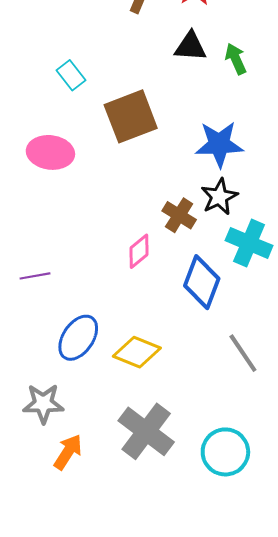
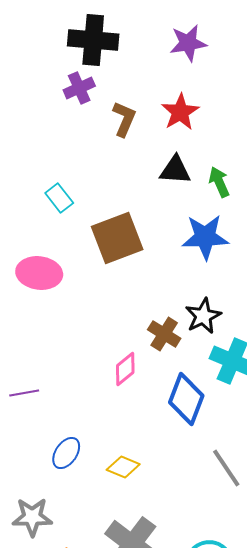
blue star: (219, 144) -> (205, 237), moved
blue ellipse: (78, 338) -> (66, 453), size x0.7
yellow diamond: (137, 352) -> (123, 467), size x0.7

